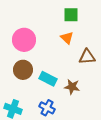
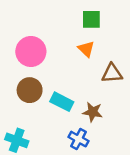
blue cross: (47, 108) -> (79, 139), moved

